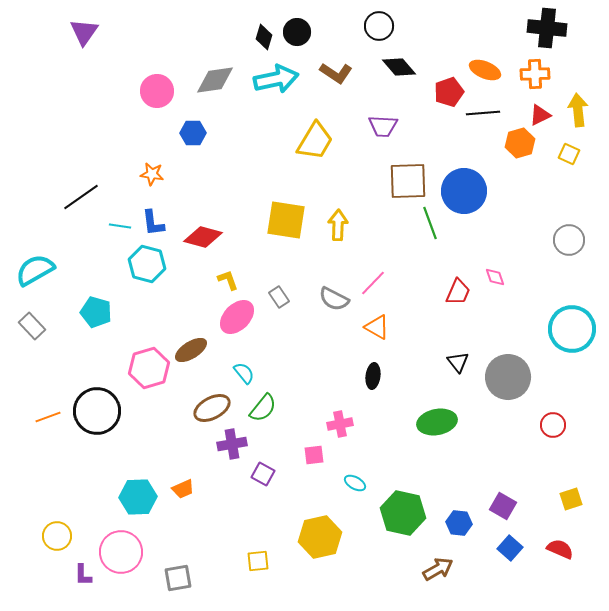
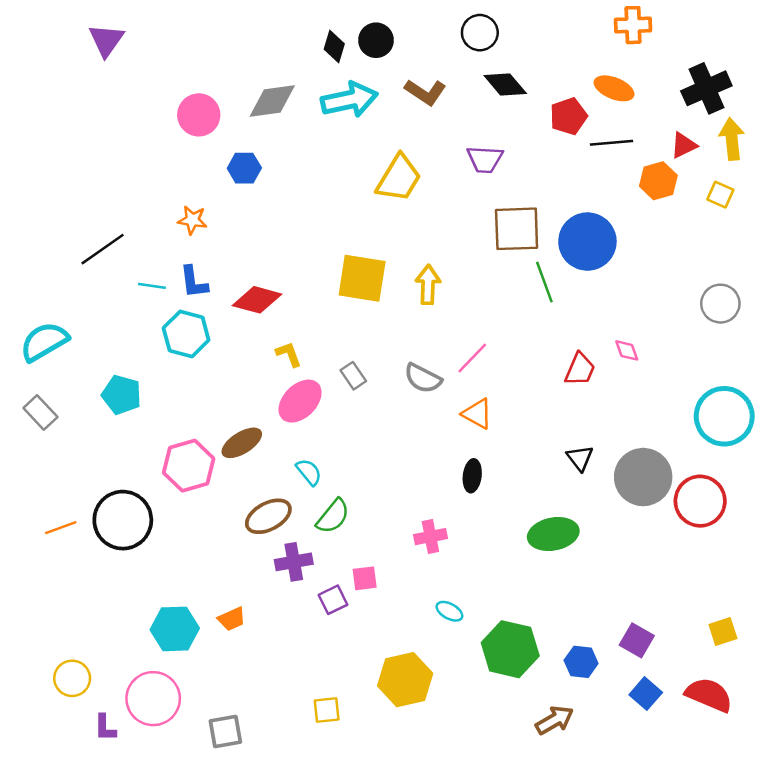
black cross: (547, 28) -> (706, 88), moved, turned -30
orange cross: (535, 74) -> (633, 25), moved
red circle: (553, 425) -> (700, 501), moved, size x1.6
pink square: (314, 455) -> (365, 578), moved
purple square: (263, 474) -> (333, 600), turned 35
red semicircle: (560, 549) -> (709, 695), size x1.4

